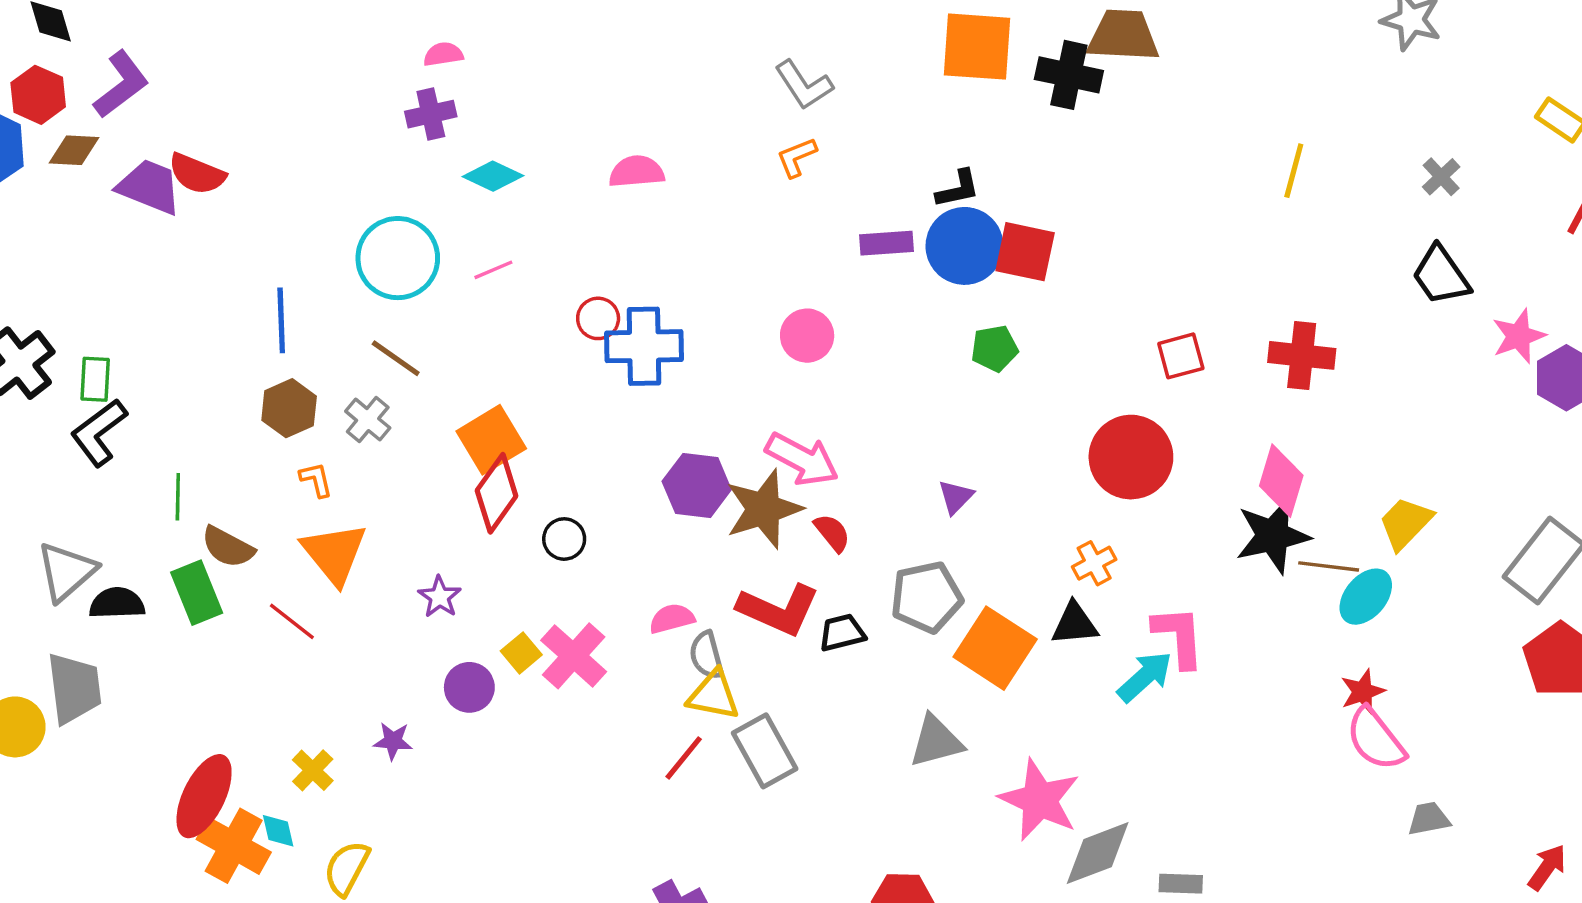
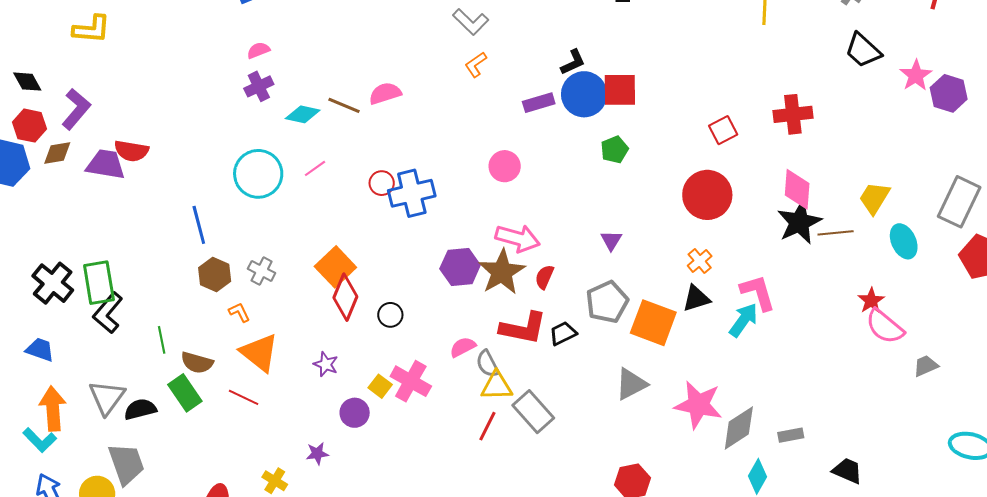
brown line: (396, 358) -> (344, 105), moved
green rectangle: (95, 379) -> (99, 283), size x1.6
red semicircle: (832, 533) -> (544, 277), turned -105
cyan ellipse: (1366, 597) -> (904, 241), moved, turned -52

